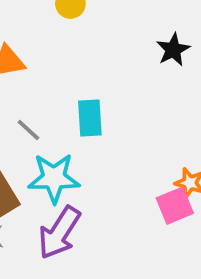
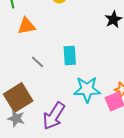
cyan star: (54, 178) -> (87, 89), moved

